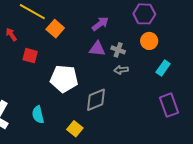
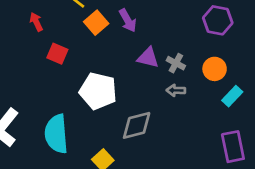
purple arrow: (100, 24) -> (128, 21), moved, turned 90
orange circle: (149, 41) -> (215, 69), moved
cyan semicircle: (38, 115) -> (56, 134), size x1.6

